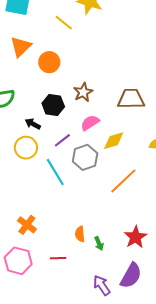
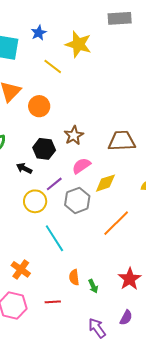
yellow circle: (26, 148) -> (35, 201), moved
cyan line: (55, 172) -> (54, 238), moved
purple semicircle: (131, 276) -> (126, 318), size x0.6

